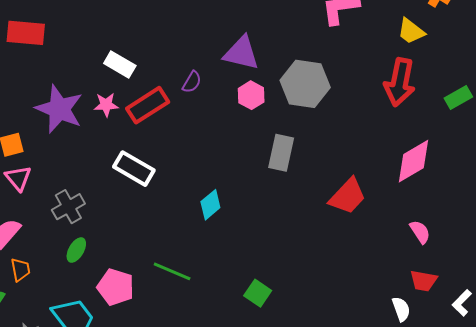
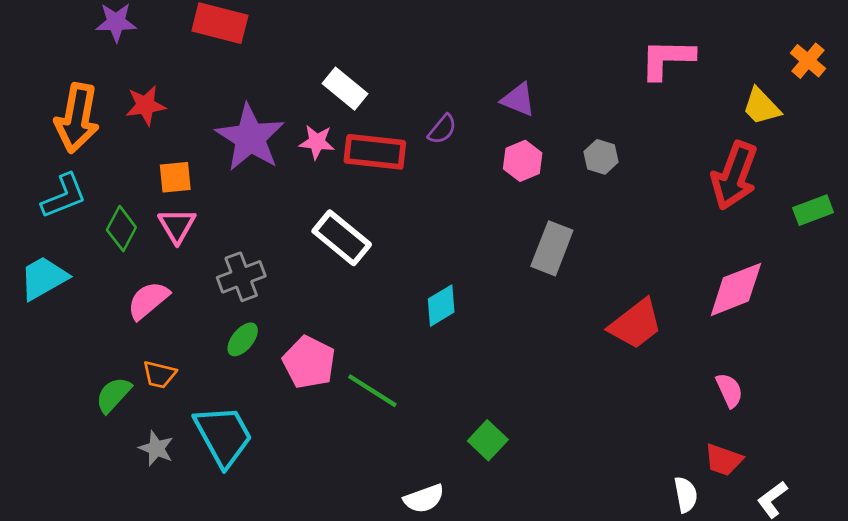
purple triangle: (241, 53) -> (518, 100), size x0.7
gray hexagon: (305, 84) -> (601, 157), size x0.5
red rectangle: (148, 105) -> (375, 152), turned 30
orange trapezoid: (20, 270) -> (159, 375), moved, turned 105
pink pentagon: (116, 287) -> (309, 362), moved

